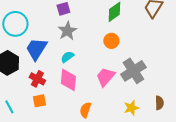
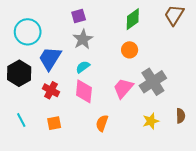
orange square: (39, 101) -> (54, 123), moved

